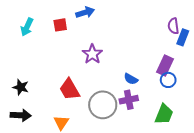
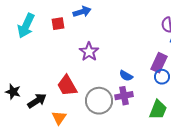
cyan arrow: (27, 27) -> (26, 26), size x1.4
black star: (21, 87) -> (13, 92), moved
black arrow: (21, 115) -> (37, 101), moved, turned -36

